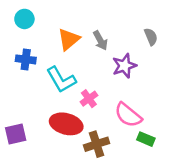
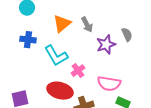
gray semicircle: (151, 37) -> (127, 35), moved
pink semicircle: (128, 115) -> (109, 84), turned -30

